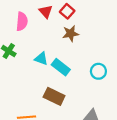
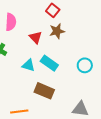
red triangle: (46, 12) -> (36, 37), moved
cyan triangle: (41, 59) -> (28, 65), moved

